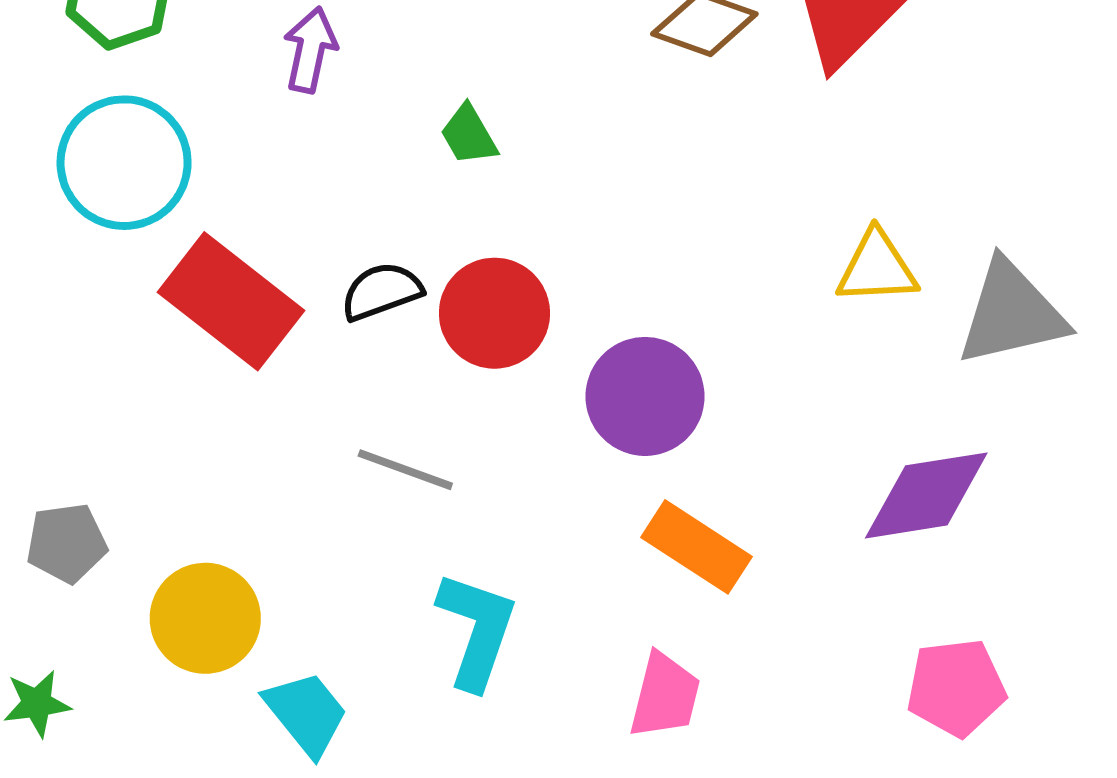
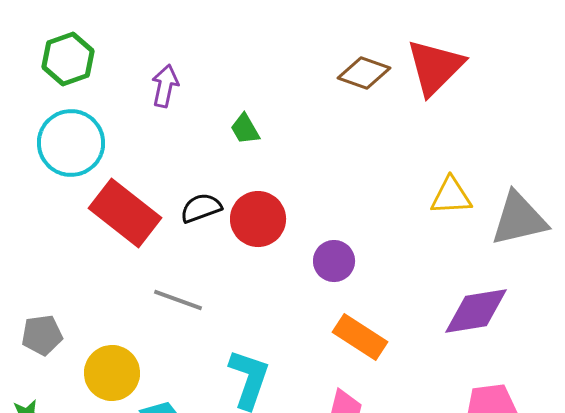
purple circle: (645, 396) -> (334, 261), size x0.7
gray line: (405, 470) -> (178, 300), moved

